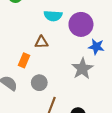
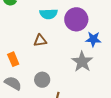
orange rectangle: (24, 60) -> (13, 59), moved, turned -40

